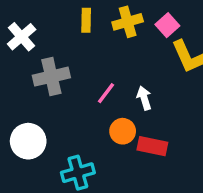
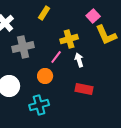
yellow rectangle: (86, 20) -> (44, 13), turned 32
yellow cross: (128, 22) -> (69, 39), moved
orange circle: (123, 131) -> (45, 76), moved

